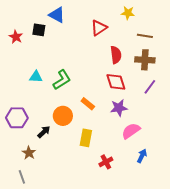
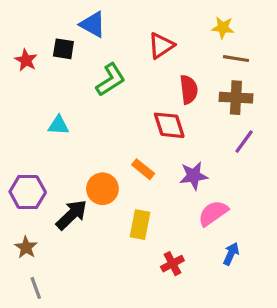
yellow star: (128, 13) -> (223, 28), moved
green L-shape: (62, 80) -> (111, 80), moved
red diamond: (116, 82) -> (169, 125), moved
black arrow: (44, 132) -> (72, 215), size x1.5
brown star: (29, 153) -> (26, 247), moved

